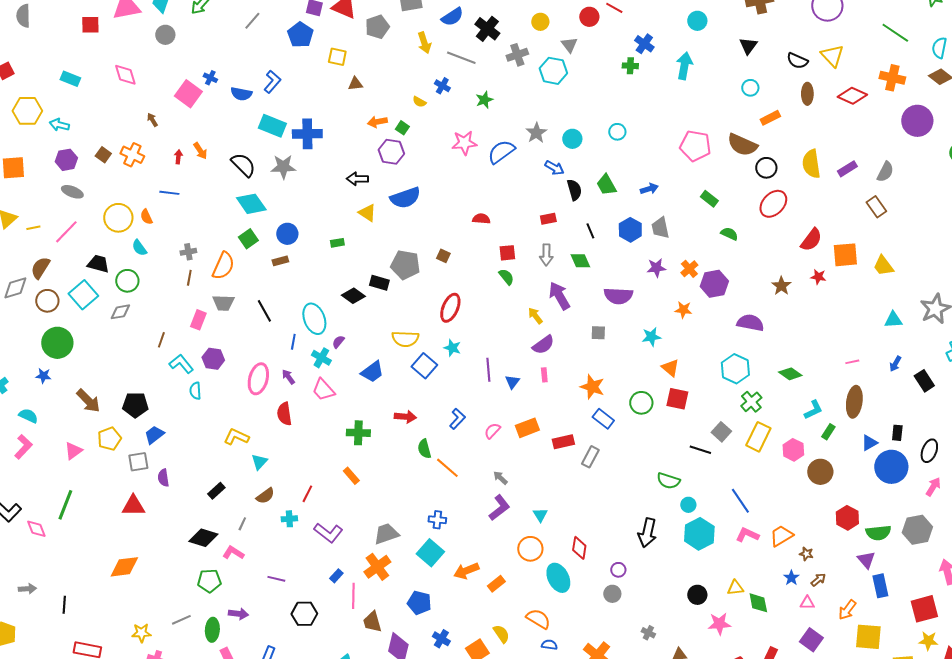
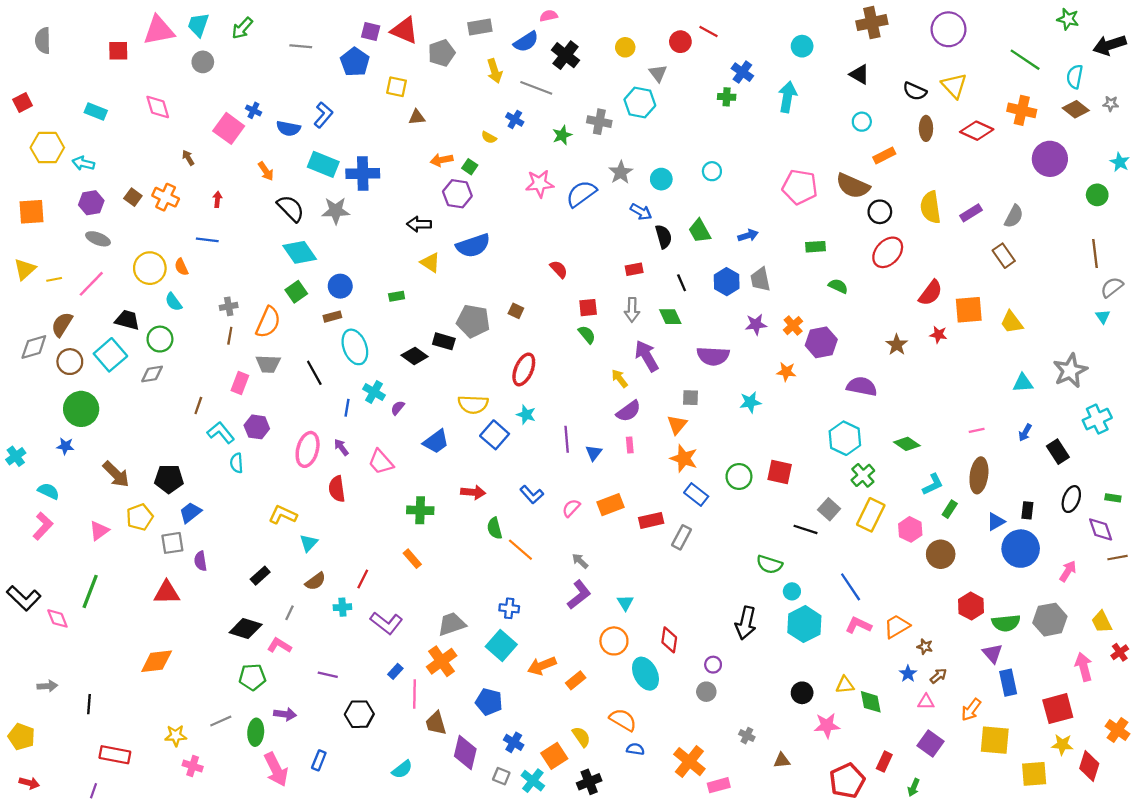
gray line: (252, 21) -> (301, 46), turned 54
black triangle: (748, 46) -> (860, 74), turned -36
gray cross: (517, 55) -> (599, 122), moved, turned 30
orange arrow: (200, 151) -> (266, 171), moved
green rectangle: (709, 199) -> (816, 247), turned -42
red semicircle: (481, 219) -> (559, 269), turned 42
cyan ellipse: (314, 319) -> (355, 347), moved
cyan cross: (321, 358) -> (374, 392), moved
orange triangle: (670, 368) -> (677, 425), moved, turned 30
blue L-shape: (457, 419) -> (532, 495), turned 95
black ellipse: (929, 451) -> (1071, 499), moved

